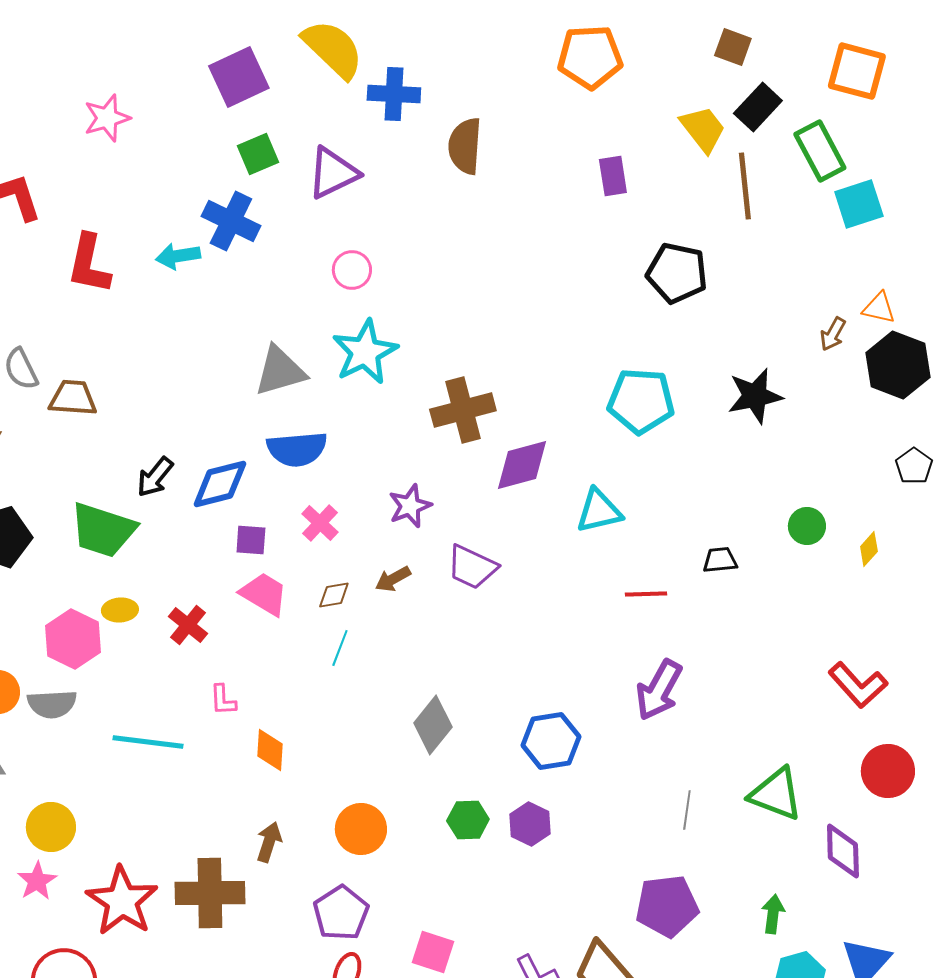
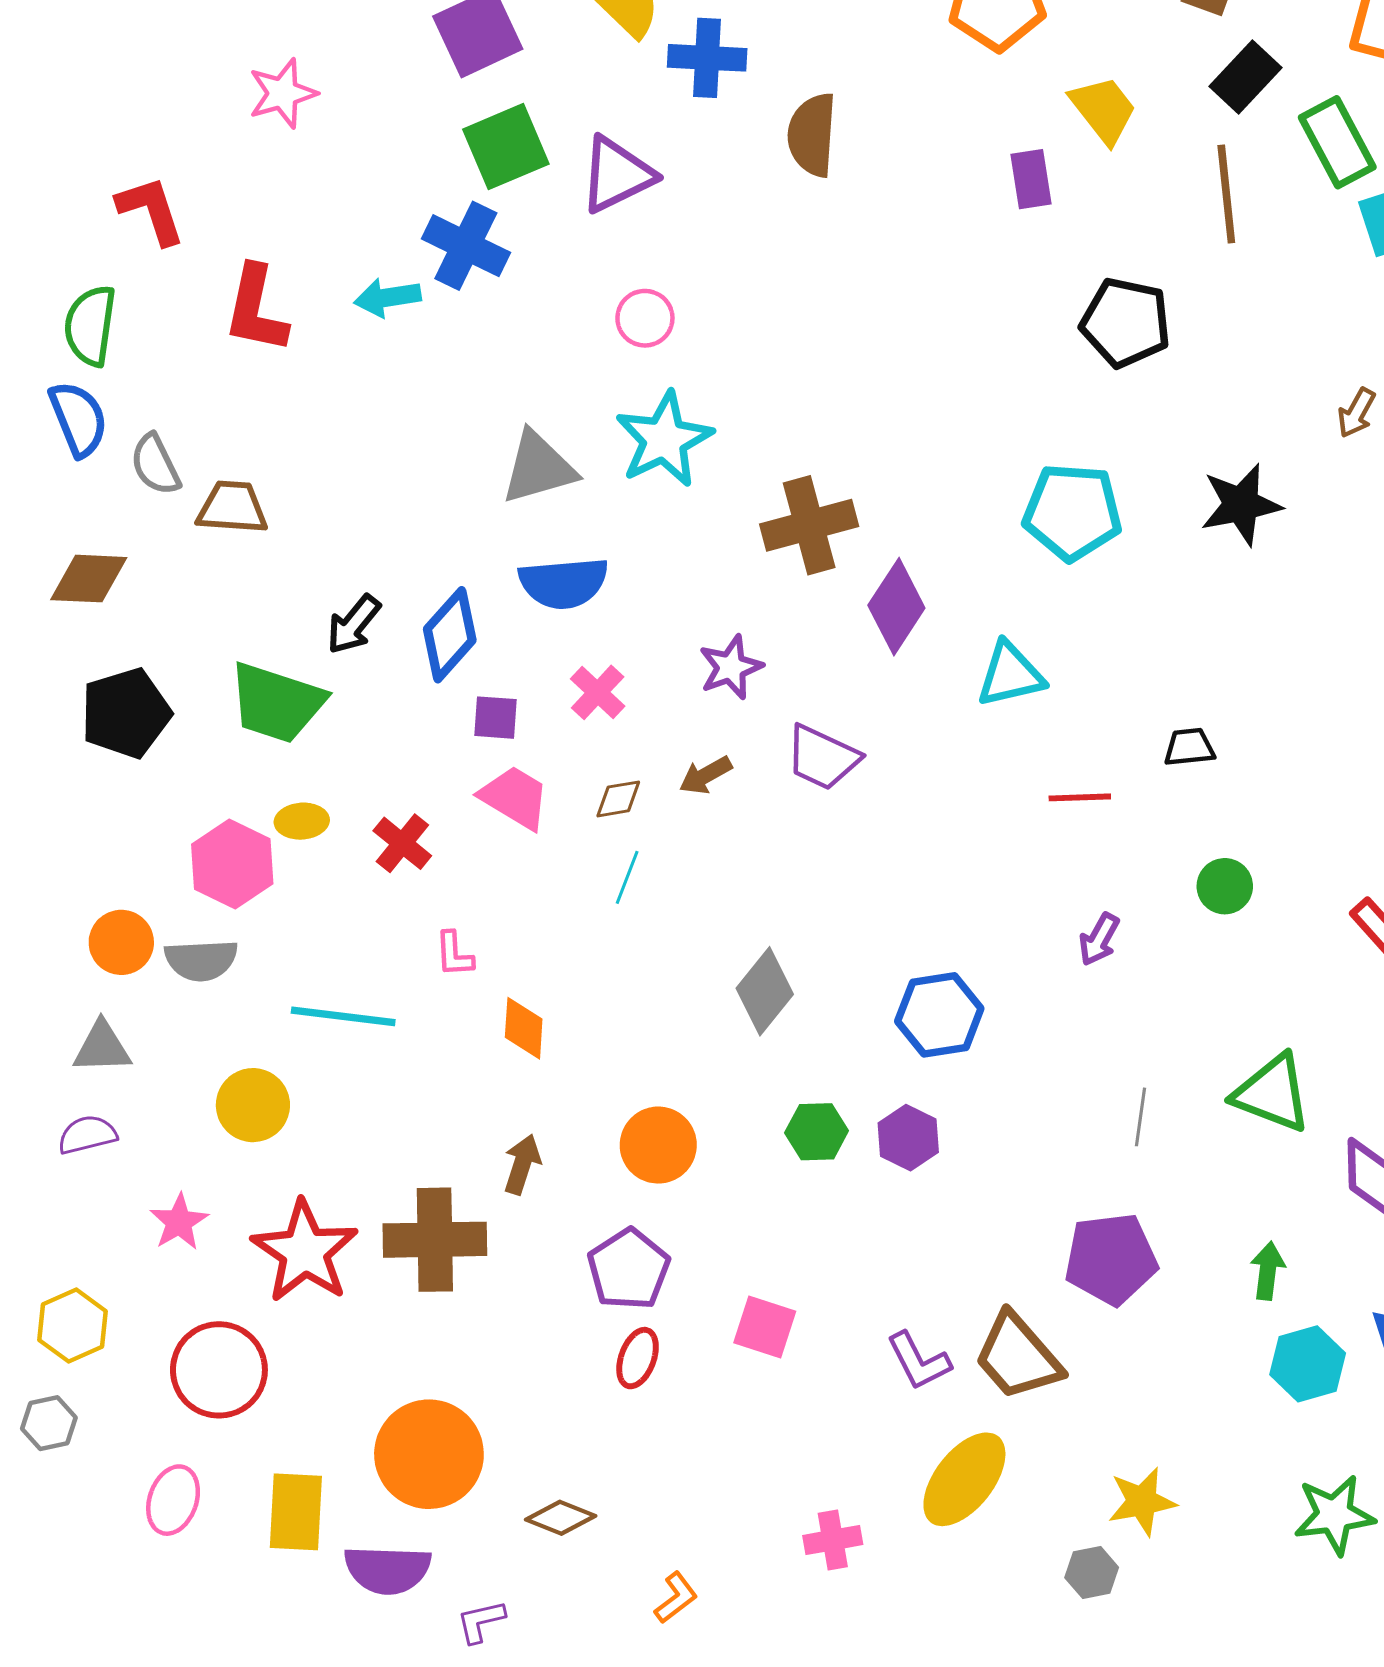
yellow trapezoid: (703, 129) -> (1103, 110), moved
green square: (258, 154) -> (506, 147), size x1.4
purple diamond: (522, 465) -> (896, 607), turned -42
blue diamond: (220, 484) -> (450, 635), turned -34
green circle: (807, 526) -> (1225, 886), moved
purple arrow: (659, 690) -> (1099, 939), size x0.6
yellow circle: (51, 827) -> (253, 1105), moved

